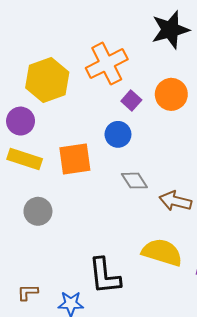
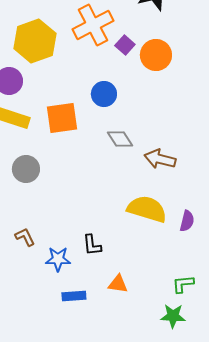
purple square: (131, 101) -> (125, 45), moved
black L-shape: (105, 276) -> (92, 245), moved, size x0.6
brown L-shape: (28, 292) -> (25, 237), moved, turned 65

